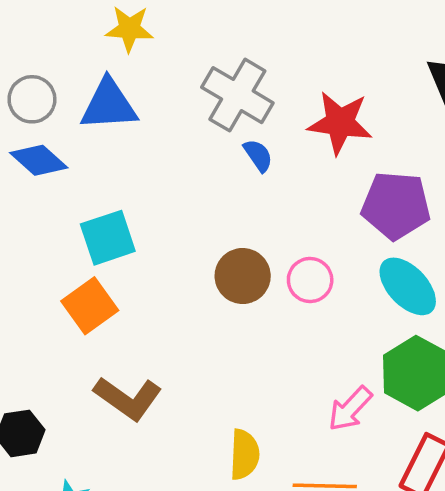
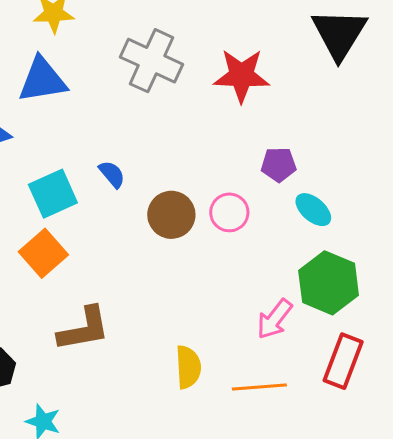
blue semicircle: (258, 155) -> (112, 174), moved
purple pentagon: (396, 205) -> (279, 165), moved, size x0.6
cyan ellipse: (408, 286) -> (313, 210), size x0.7
brown L-shape: (128, 398) -> (84, 329), turned -40

